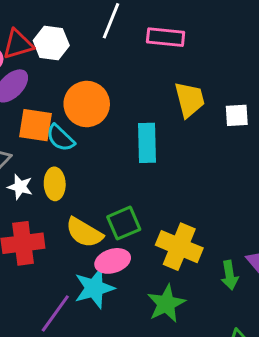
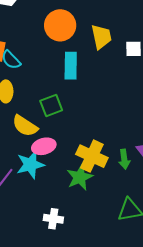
orange circle: (87, 104) -> (60, 25), moved
green square: (124, 223) -> (51, 105), moved
yellow cross: (179, 247) -> (92, 156), moved

